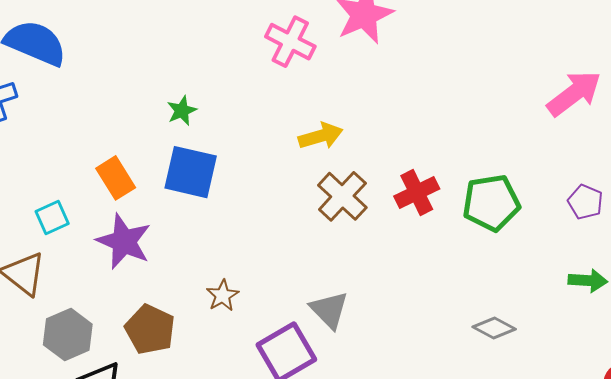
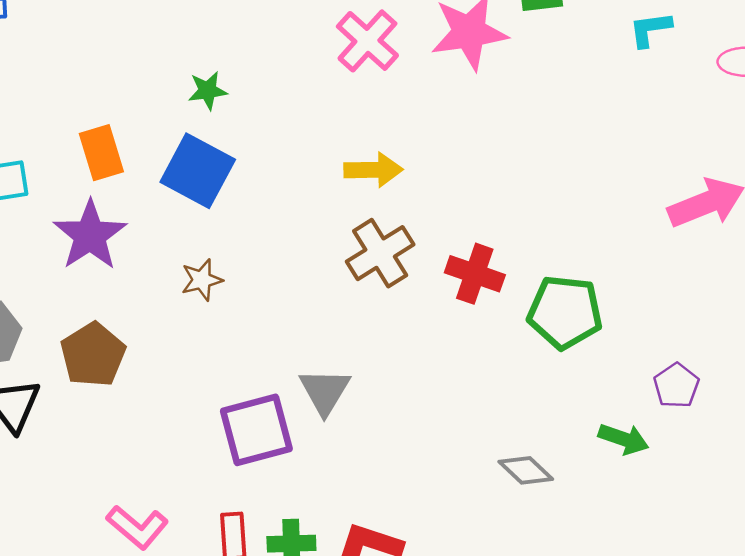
red cross: (417, 193) -> (475, 274), turned 30
purple pentagon: (585, 202) -> (676, 386), moved
green arrow: (588, 281) -> (623, 439), moved
brown star: (223, 296) -> (202, 280), moved

